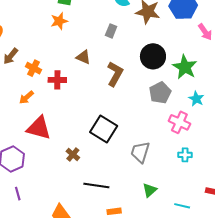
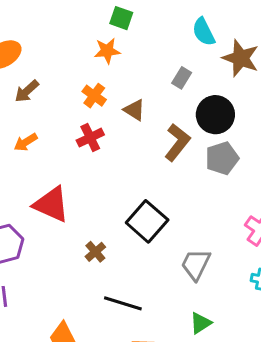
black circle: (153, 56) -> (215, 115), moved
orange cross: (33, 68) -> (94, 96), moved
red cross: (57, 80) -> (90, 138), turned -36
gray pentagon: (160, 93) -> (222, 158), moved
orange arrow: (26, 97) -> (26, 142), moved

